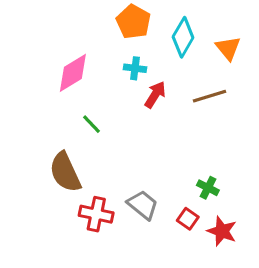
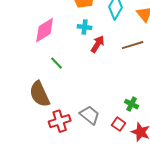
red cross: (96, 214) -> (60, 121), turned -30

